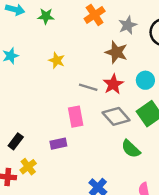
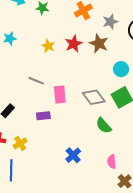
red star: (113, 84) -> (74, 44), moved
gray line: (88, 87) -> (36, 81), moved
yellow cross: (28, 167) -> (20, 143), moved

